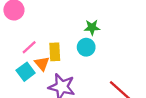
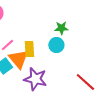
orange triangle: (42, 64) -> (18, 59), size x1.5

